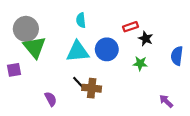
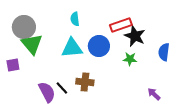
red rectangle: (131, 27) -> (121, 25), size x1.5
black star: (146, 39) -> (135, 36), size x1.5
black line: (79, 83) -> (62, 88), moved
purple semicircle: (51, 99) -> (47, 92), size x1.5

